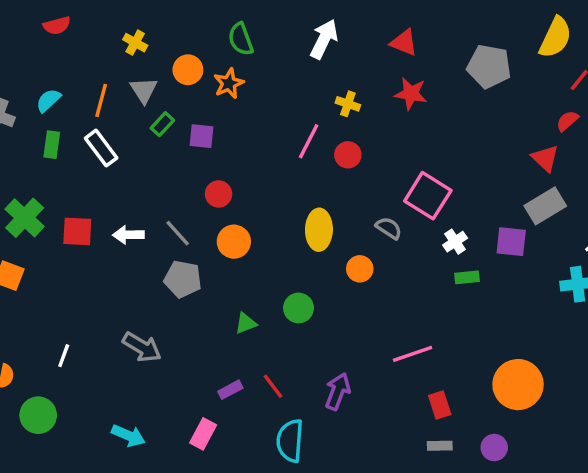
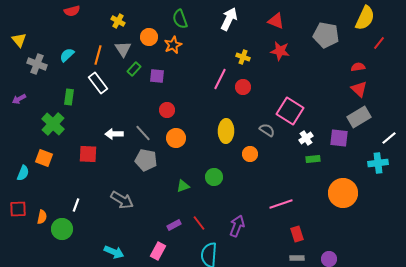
red semicircle: (567, 121) -> (358, 67), moved, turned 32
green rectangle: (52, 145) -> (69, 97), moved
red square: (77, 231) -> (88, 154), moved
orange circle: (518, 385) -> (343, 193), moved
green circle: (38, 415) -> (62, 229), moved

